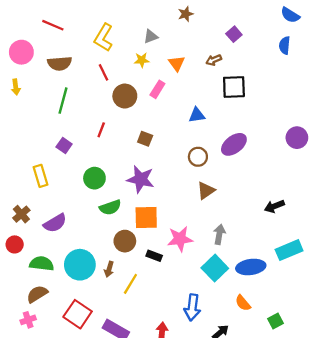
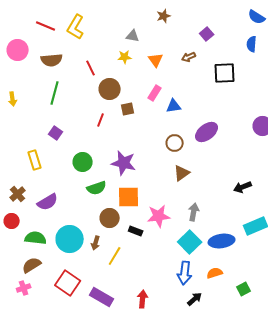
gray triangle: (151, 36) -> (133, 36), turned 32
yellow L-shape: (103, 38) -> (76, 27), moved
yellow arrow: (16, 87) -> (13, 99), moved
black square: (234, 87) -> (225, 73), moved
pink rectangle: (157, 89) -> (155, 93), moved
red line: (101, 130) -> (101, 120), moved
brown square: (145, 139) -> (128, 109), moved, turned -32
orange semicircle: (243, 303) -> (215, 273), turned 112
blue arrow: (192, 307) -> (185, 273), moved

